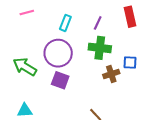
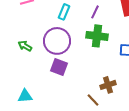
green arrow: (25, 67) -> (25, 46), moved, size x0.6
brown cross: (111, 74) -> (108, 85), moved

